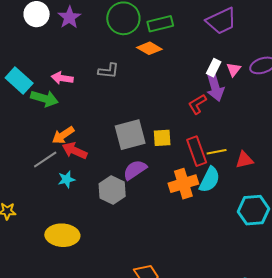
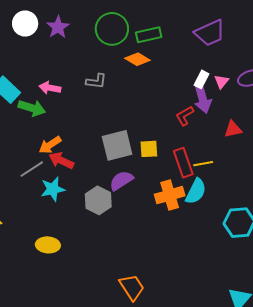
red triangle: (244, 160) -> (233, 129), moved
cyan star: (66, 179) -> (53, 189), size x1.4
yellow ellipse: (62, 235) -> (48, 245), size x0.7

